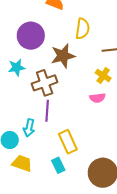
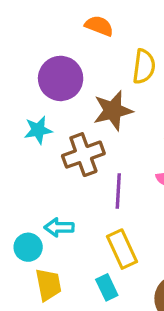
purple line: (47, 111) -> (118, 191), moved
cyan arrow: (29, 128) -> (59, 227), turned 78
yellow trapezoid: (22, 163) -> (48, 285), turned 60

